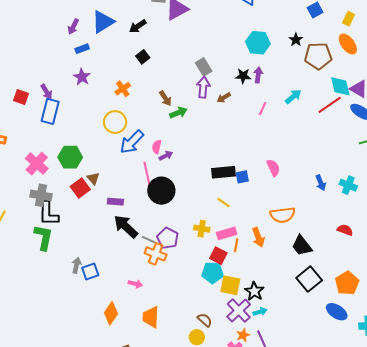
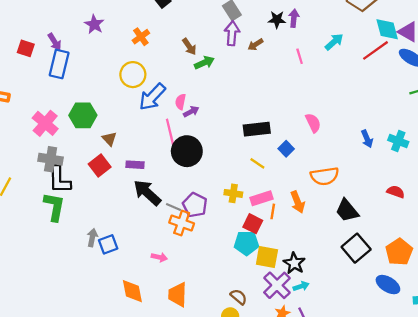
pink line: (263, 109) -> (300, 56), turned -40
blue square: (242, 177) -> (286, 149), moved, turned -32
red square: (80, 188) -> (100, 165), moved
orange diamond: (111, 313) -> (132, 291), turned -45

